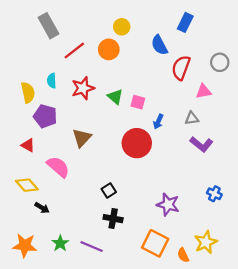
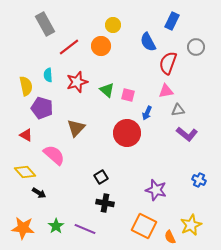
gray circle: (220, 62) -> (196, 47), moved
pink triangle: (204, 91) -> (166, 91), moved

